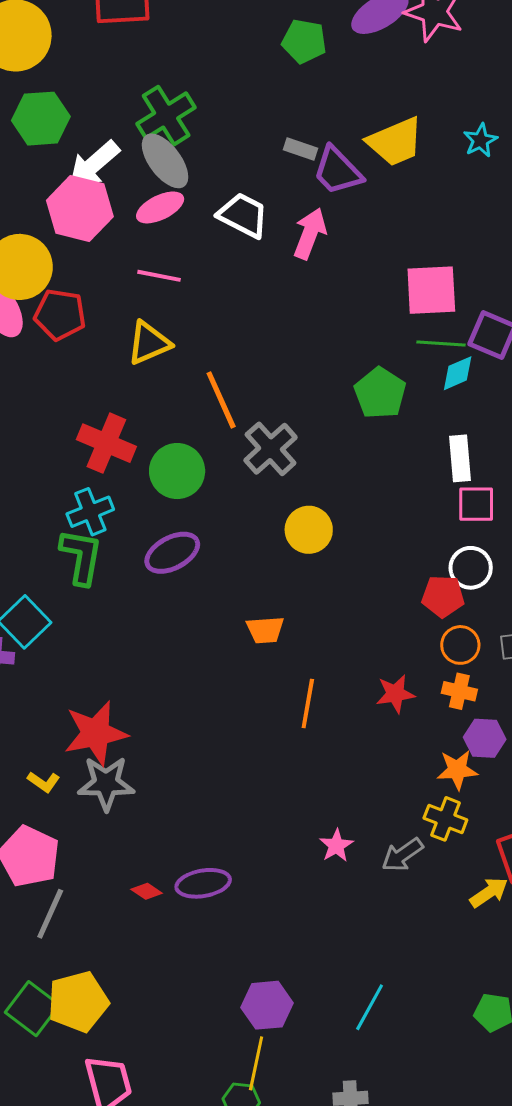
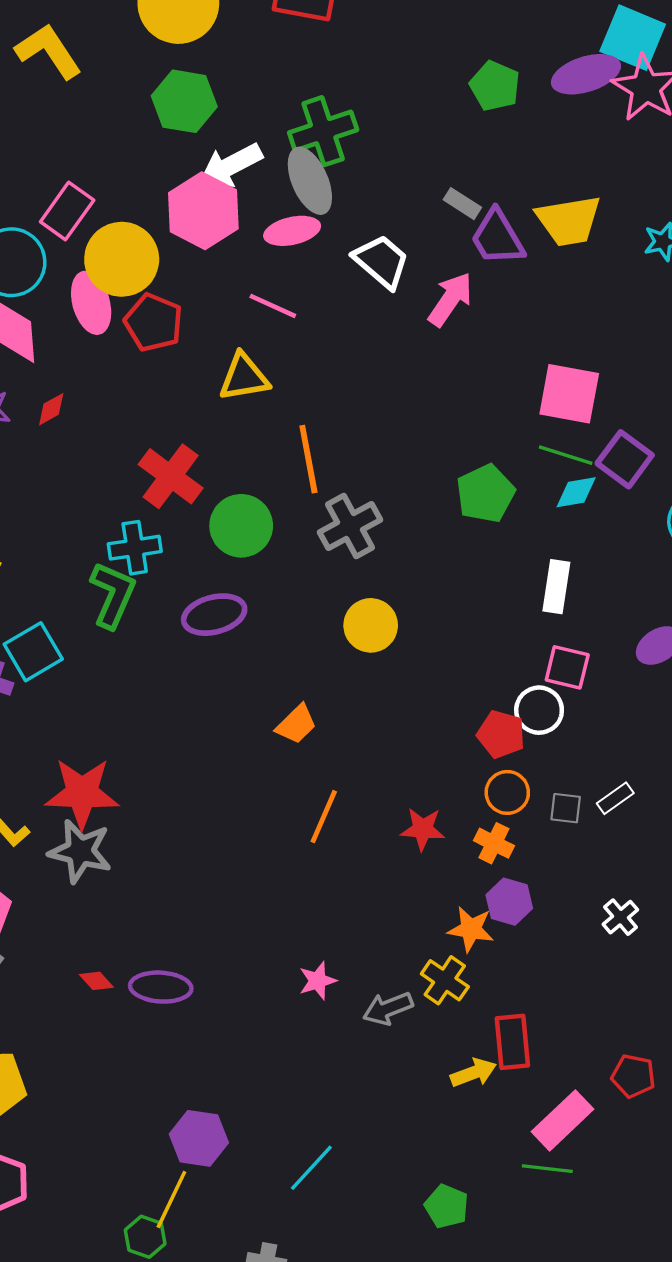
pink square: (476, 504) -> (567, 667), moved
orange trapezoid: (265, 630) -> (296, 724), turned -54

